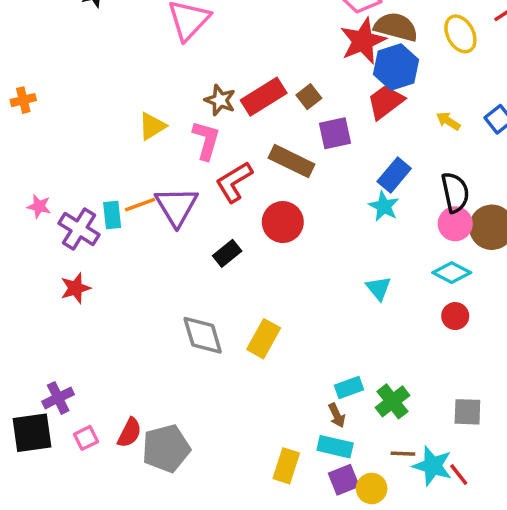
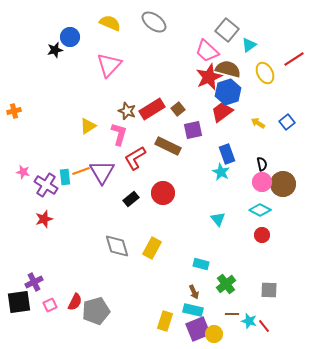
blue rectangle: (394, 175) -> (227, 154), turned -60
black semicircle: (455, 192) -> (262, 164), size x0.6
red circle: (283, 222) -> (163, 193), moved
cyan rectangle: (349, 387) -> (201, 264), moved, turned 35
cyan star: (433, 466) -> (249, 321), size x0.7
purple square: (344, 480) -> (198, 329), size x1.4

